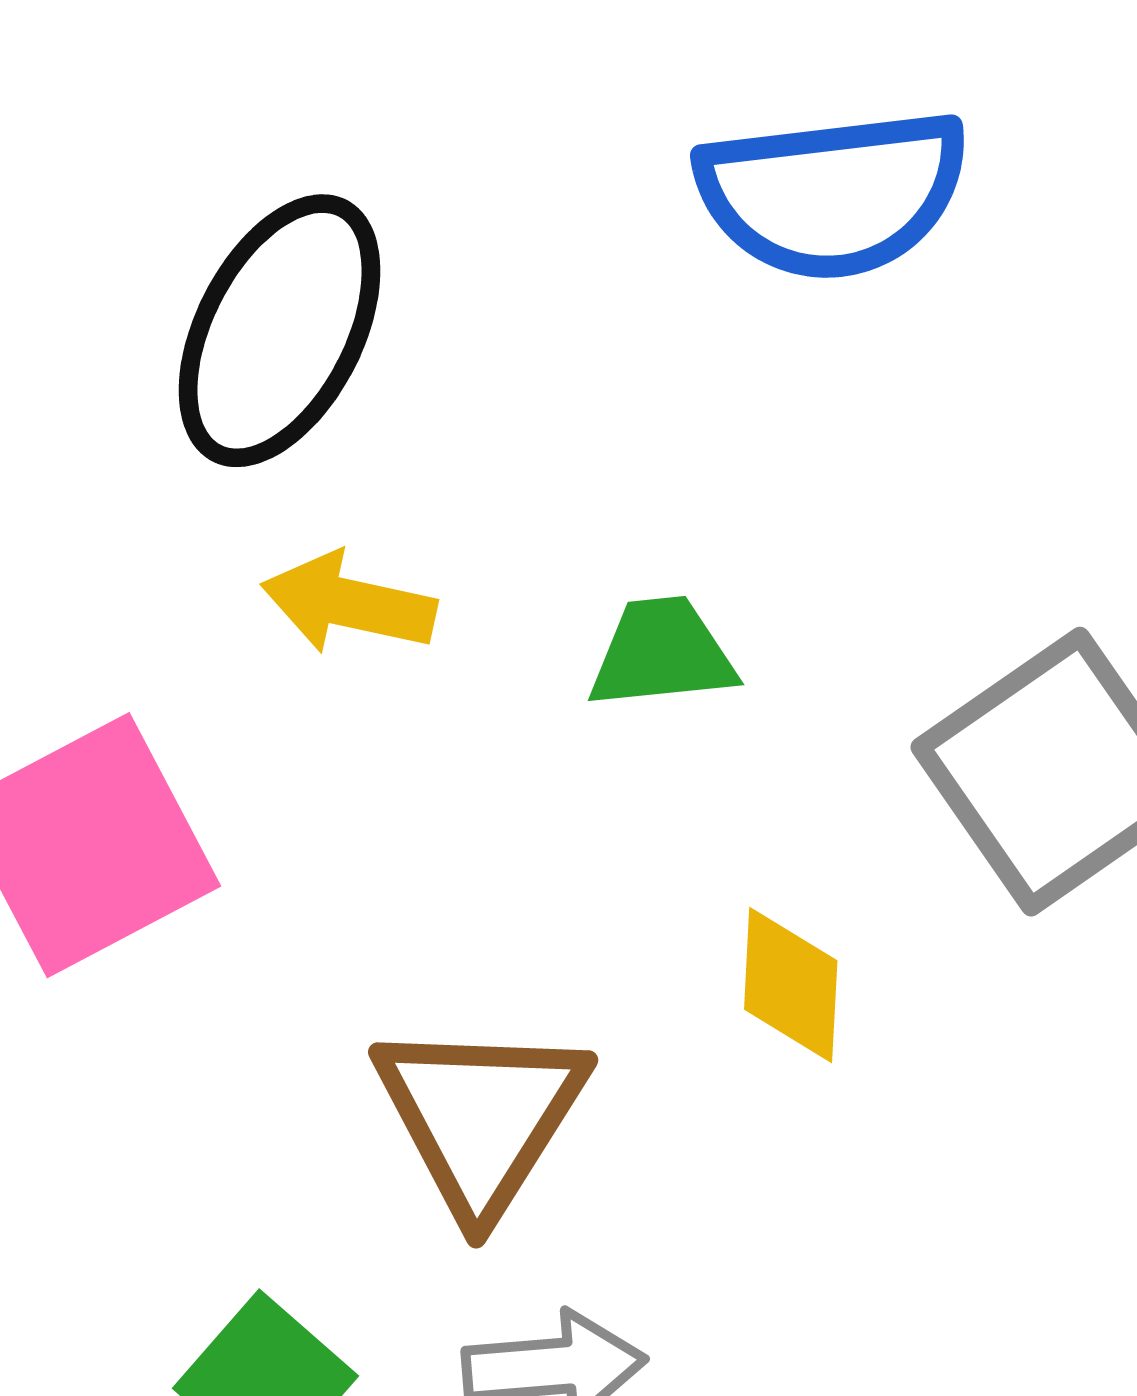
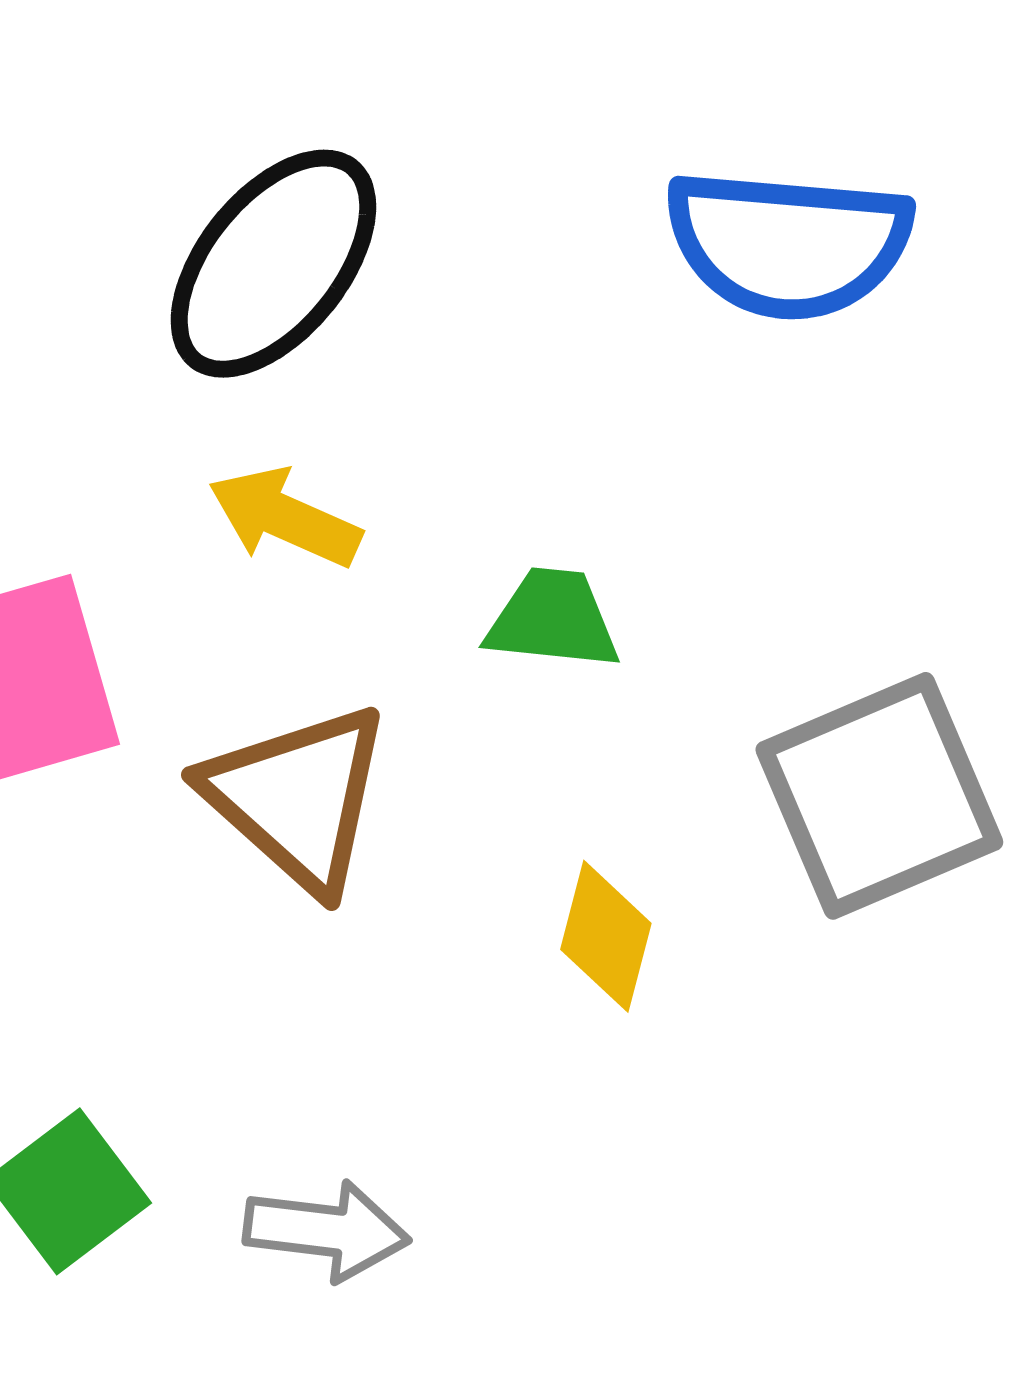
brown triangle: (481, 1117) -> (297, 798), moved, turned -32

